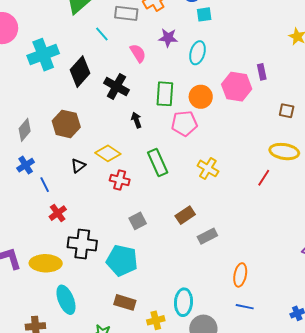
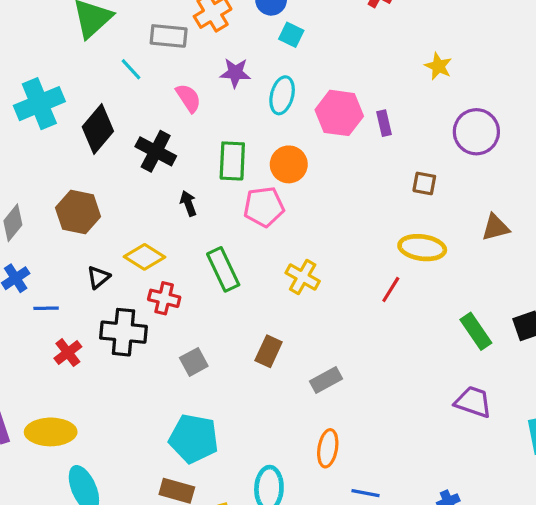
cyan square: (204, 14) -> (291, 35), turned 35
pink hexagon: (237, 87) -> (339, 113), moved
blue line: (45, 185) -> (46, 308), turned -63
brown rectangle: (185, 215) -> (269, 351), turned -30
gray rectangle: (207, 236) -> (326, 380), moved
black cross: (82, 244) -> (123, 332), moved
cyan pentagon: (122, 260) -> (194, 439), moved
orange ellipse: (240, 275) -> (328, 448), moved

